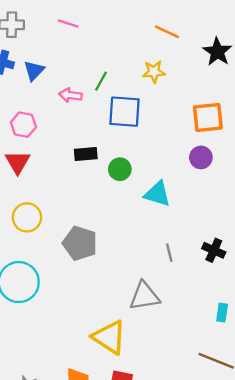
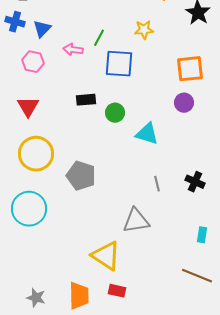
pink hexagon: (23, 125) -> (33, 62), moved
yellow circle: (27, 217) -> (36, 154), size x1.4

